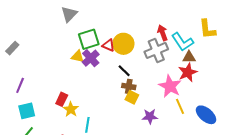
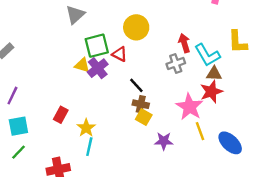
yellow circle: (123, 44) -> (136, 27), moved
gray cross: (156, 50) -> (176, 64), size x0.7
yellow star: (71, 109) -> (86, 128), moved

